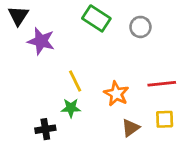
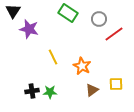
red line: (162, 84) -> (114, 34), moved, turned -30
green star: (71, 108) -> (50, 92), moved

